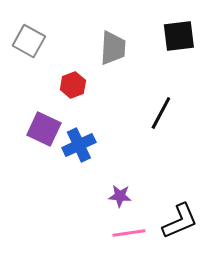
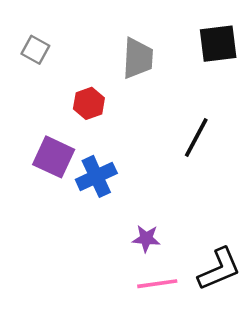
gray square: (29, 41) -> (35, 50), size x0.7

